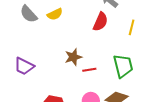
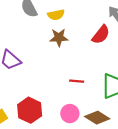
brown star: (73, 57) -> (59, 38), moved

